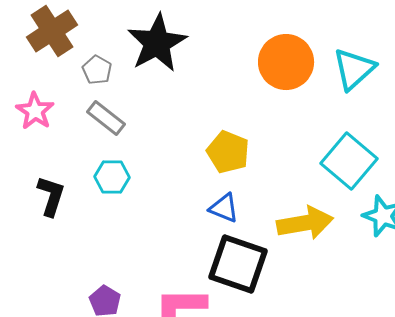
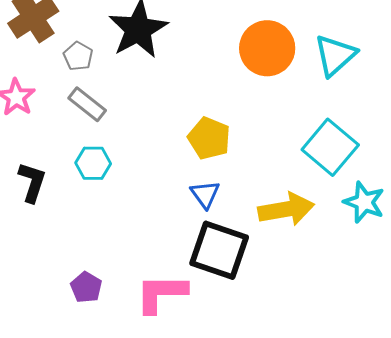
blue triangle: (224, 208) -> (205, 194), turned 32

